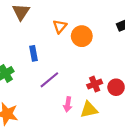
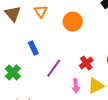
orange triangle: (60, 26) -> (41, 11), moved
red cross: (95, 84) -> (86, 63), moved

